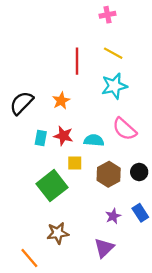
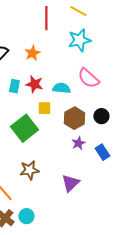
purple star: (113, 216) -> (78, 143), moved

